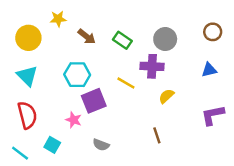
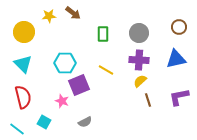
brown arrow: (87, 37) -> (73, 13), moved
green rectangle: (122, 40) -> (103, 34), turned 56
purple cross: (152, 66) -> (139, 60), moved
blue triangle: (209, 70) -> (176, 59), size x1.5
brown line: (157, 135) -> (148, 100), moved
gray semicircle: (101, 145) -> (85, 122), turned -48

